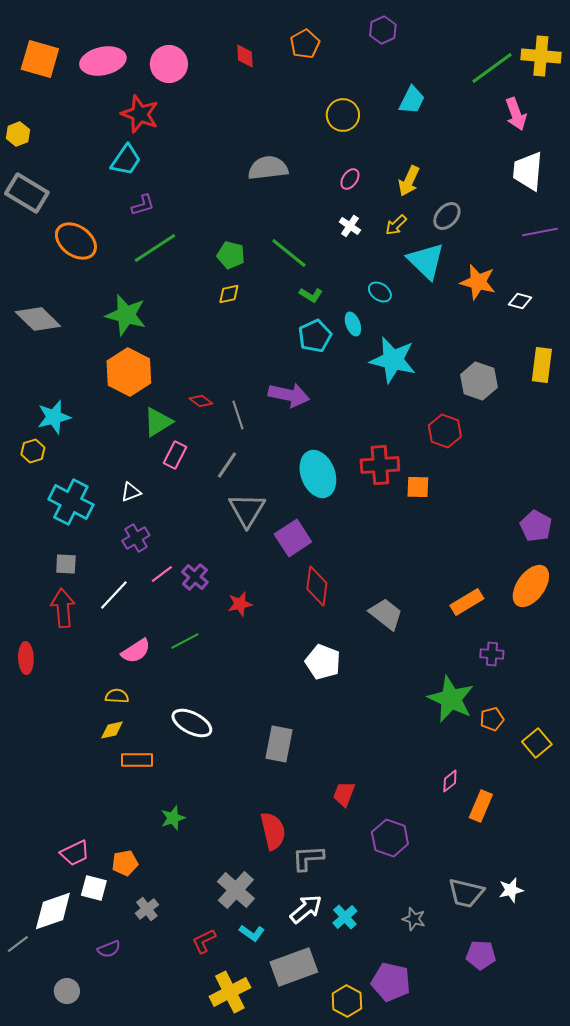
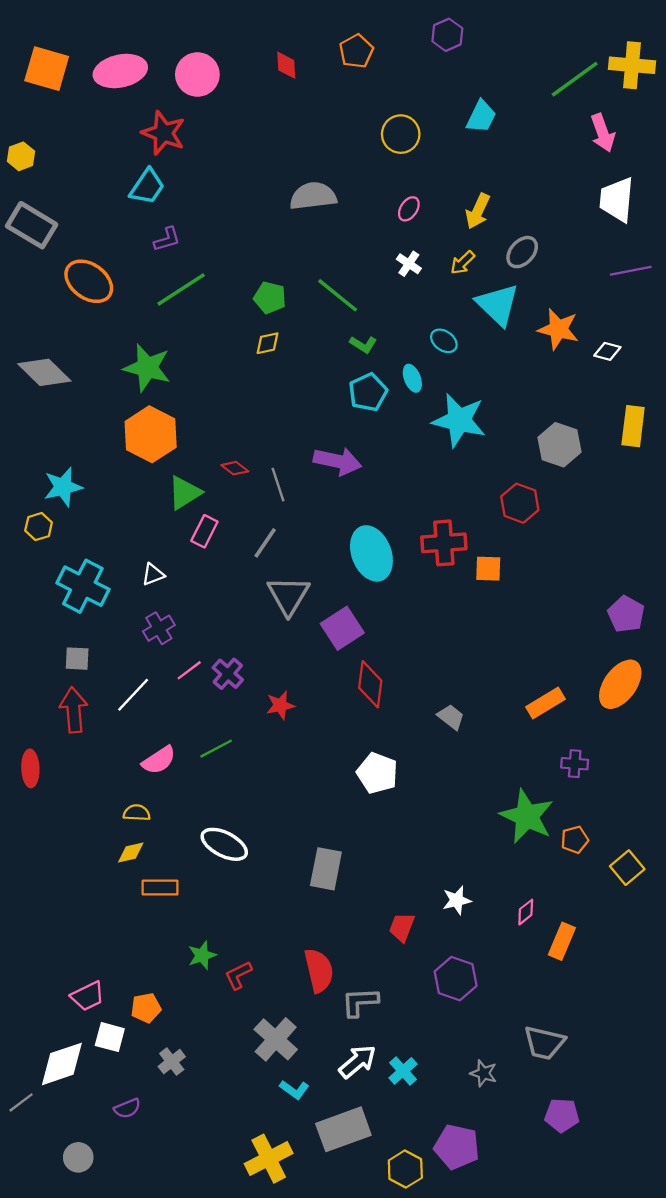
gray trapezoid: (386, 614) -> (451, 717), size x0.7
white star: (511, 890) -> (457, 900), moved
red L-shape: (204, 941) -> (238, 975), moved

